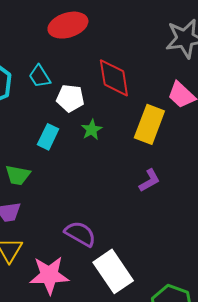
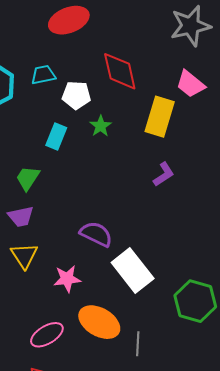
cyan trapezoid: (40, 76) -> (43, 75), turned 115
green trapezoid: (18, 175) -> (28, 178), turned 116
pink star: (49, 275) -> (67, 279), size x0.7

